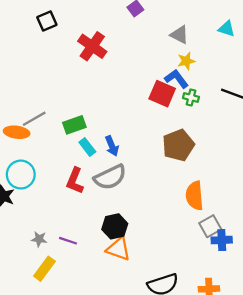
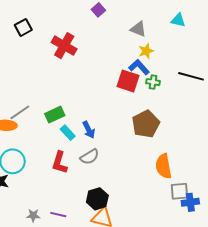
gray semicircle: (110, 177) -> (90, 157), size x0.7
gray square: (210, 226) -> (179, 191), turned 30

